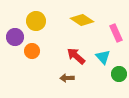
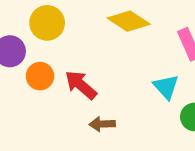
red arrow: (76, 56) -> (81, 85), moved

